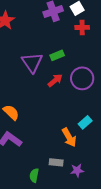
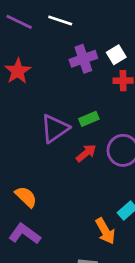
purple triangle: (32, 62) -> (55, 128), turned 30

